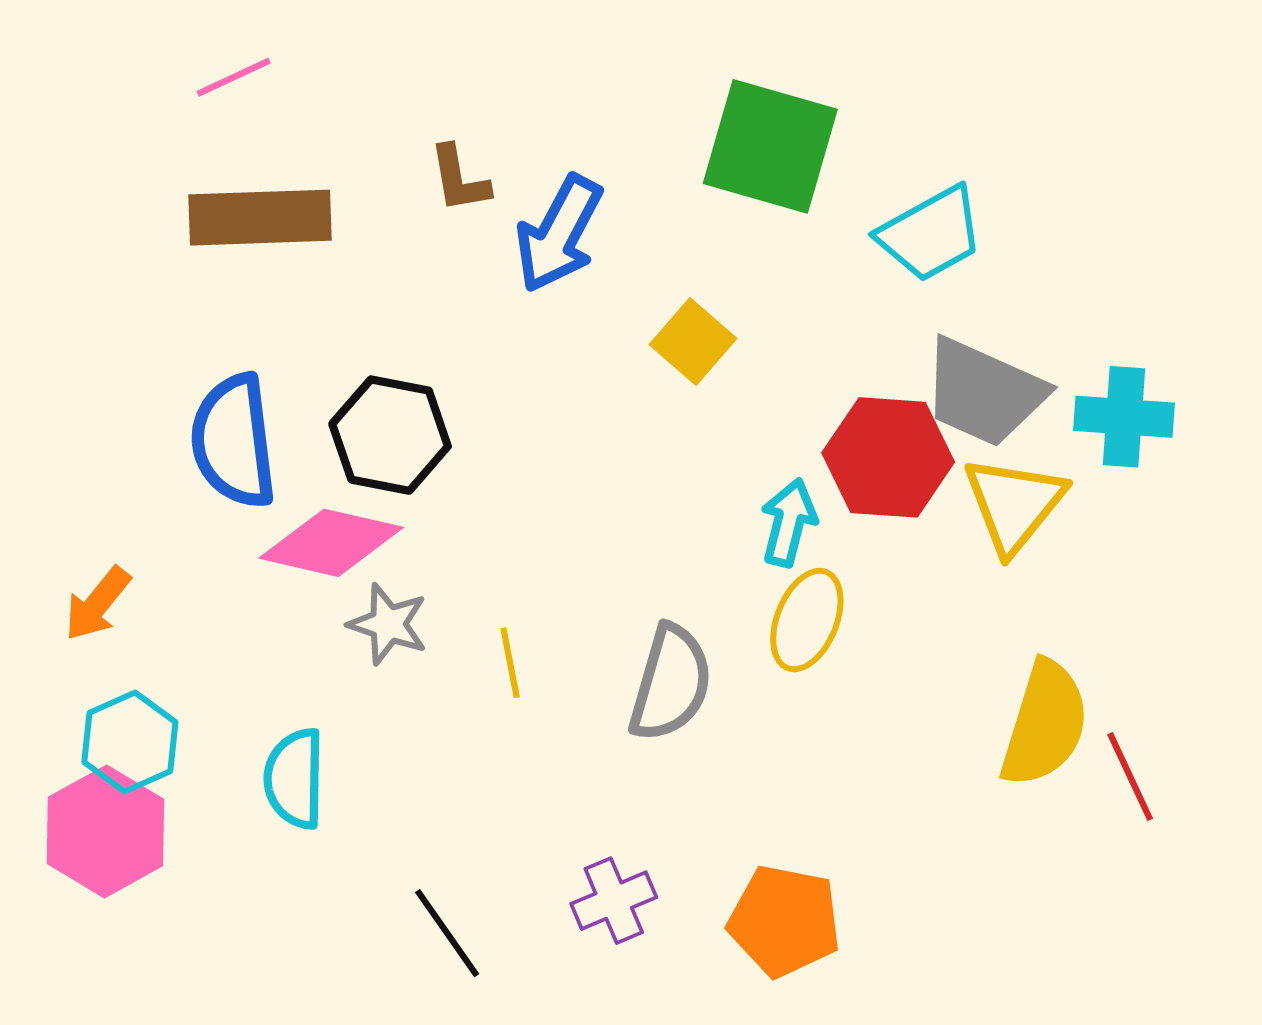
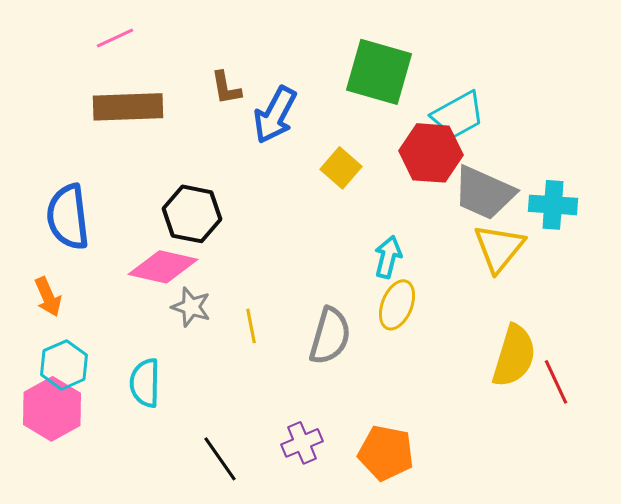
blue semicircle: (234, 441) -> (68, 217), moved
red hexagon: (888, 457) -> (431, 153), moved
orange arrow: (97, 604) -> (48, 297), turned -63

